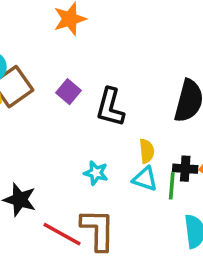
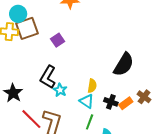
black L-shape: (110, 107) -> (48, 77), moved
green line: (172, 186) -> (90, 122), moved

